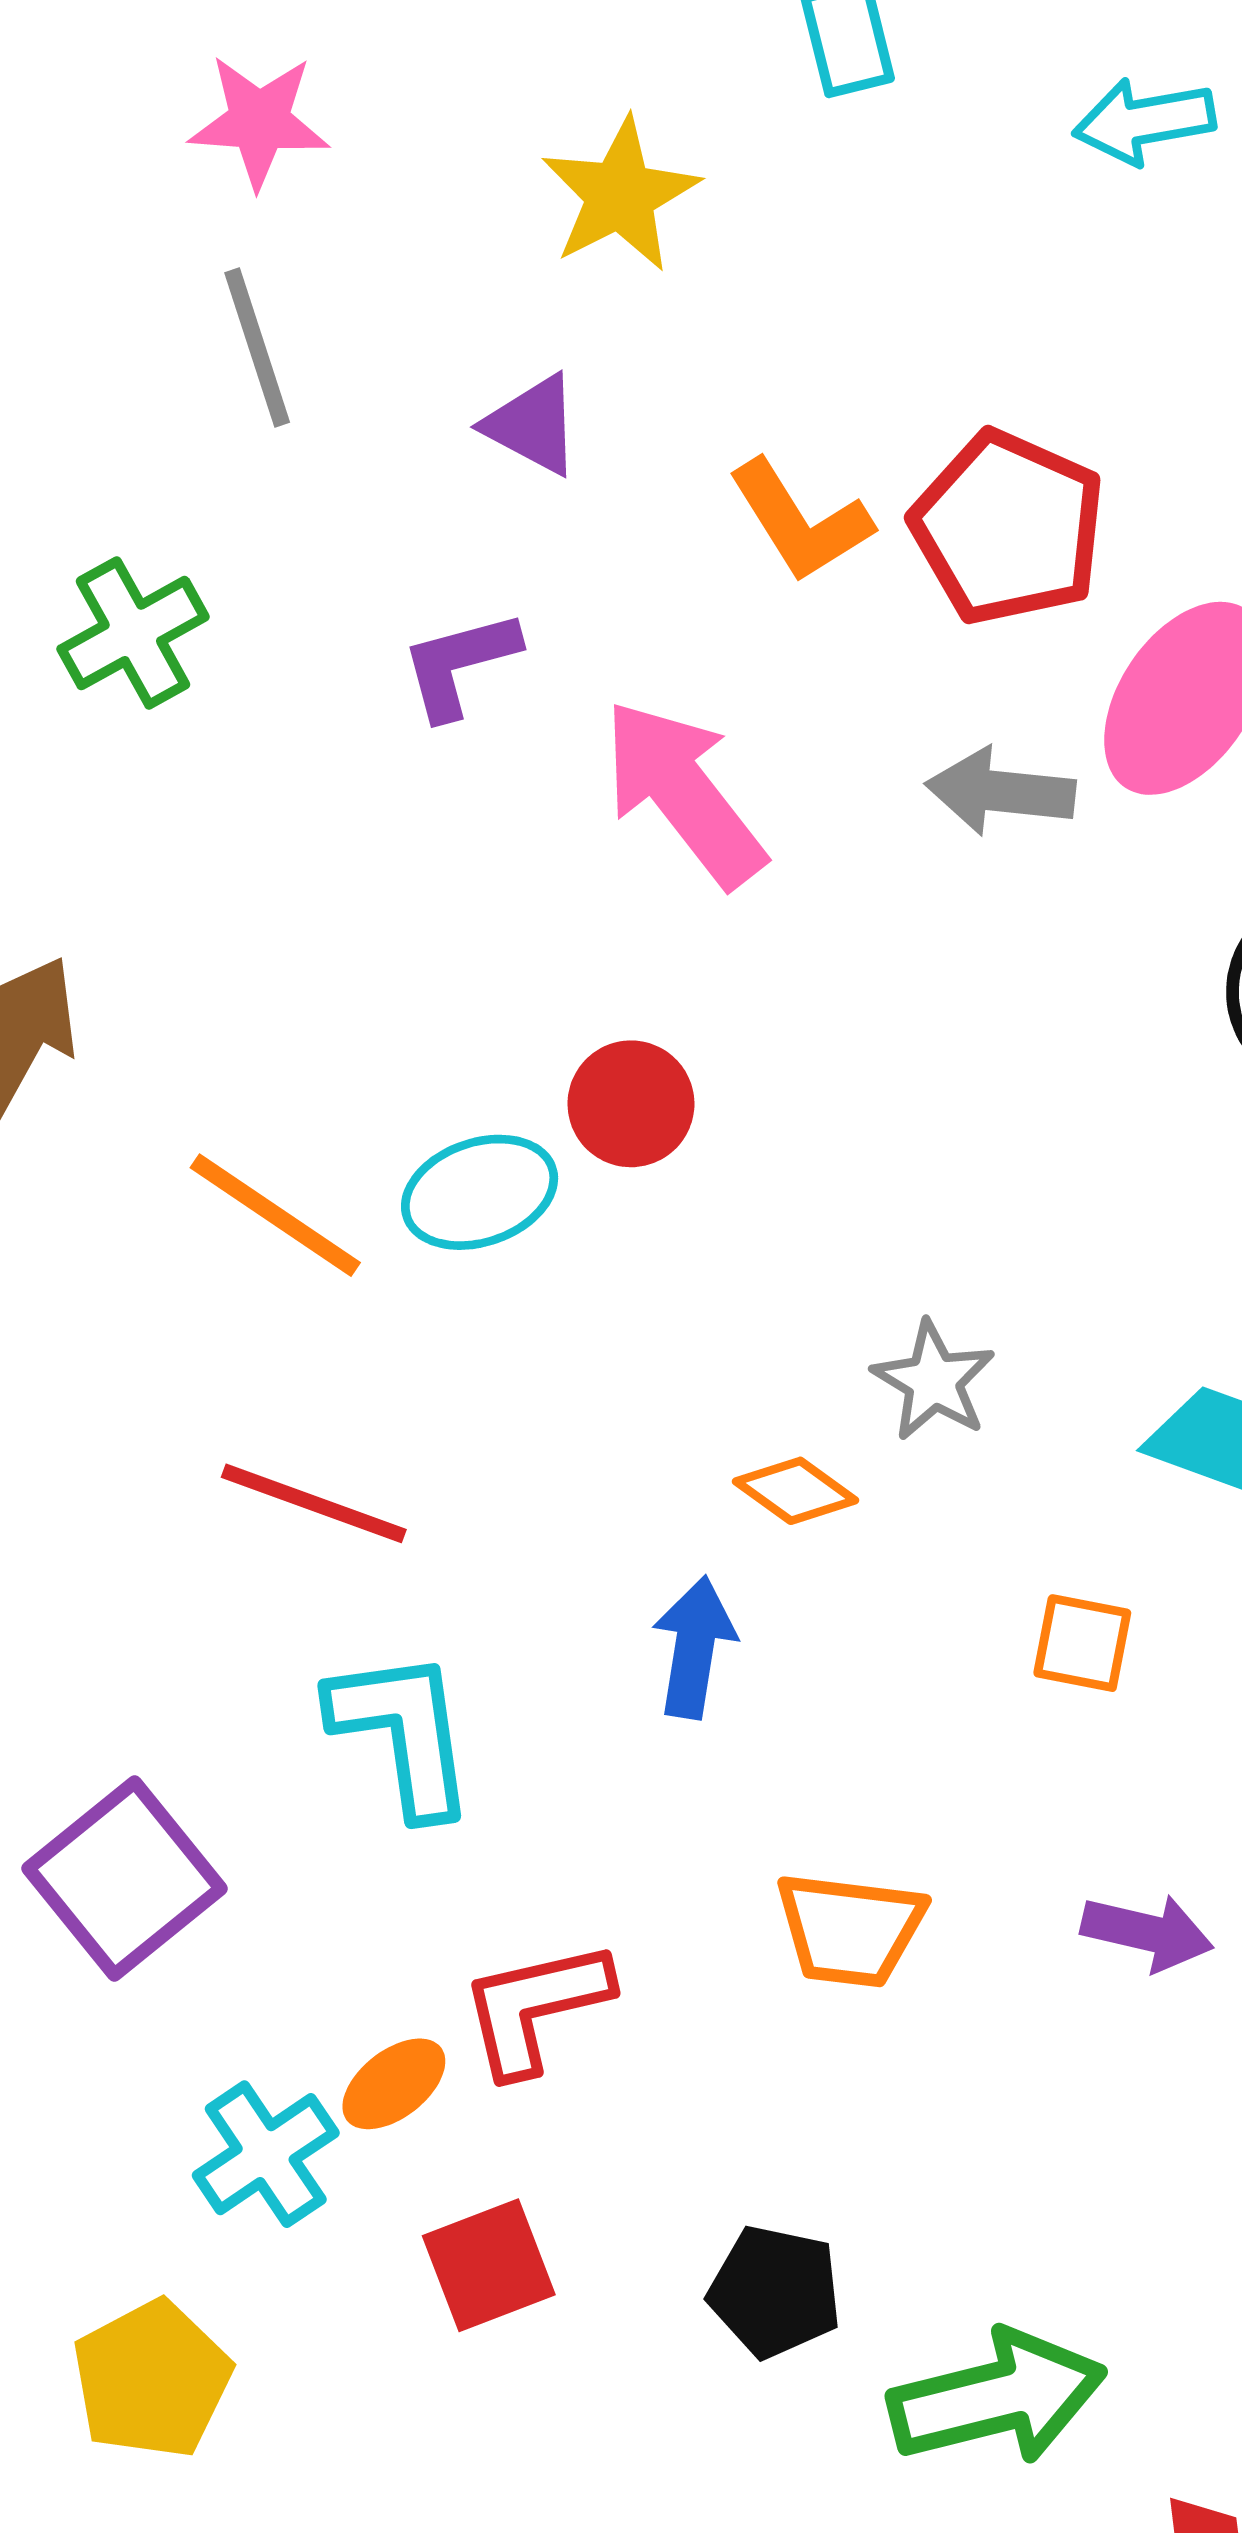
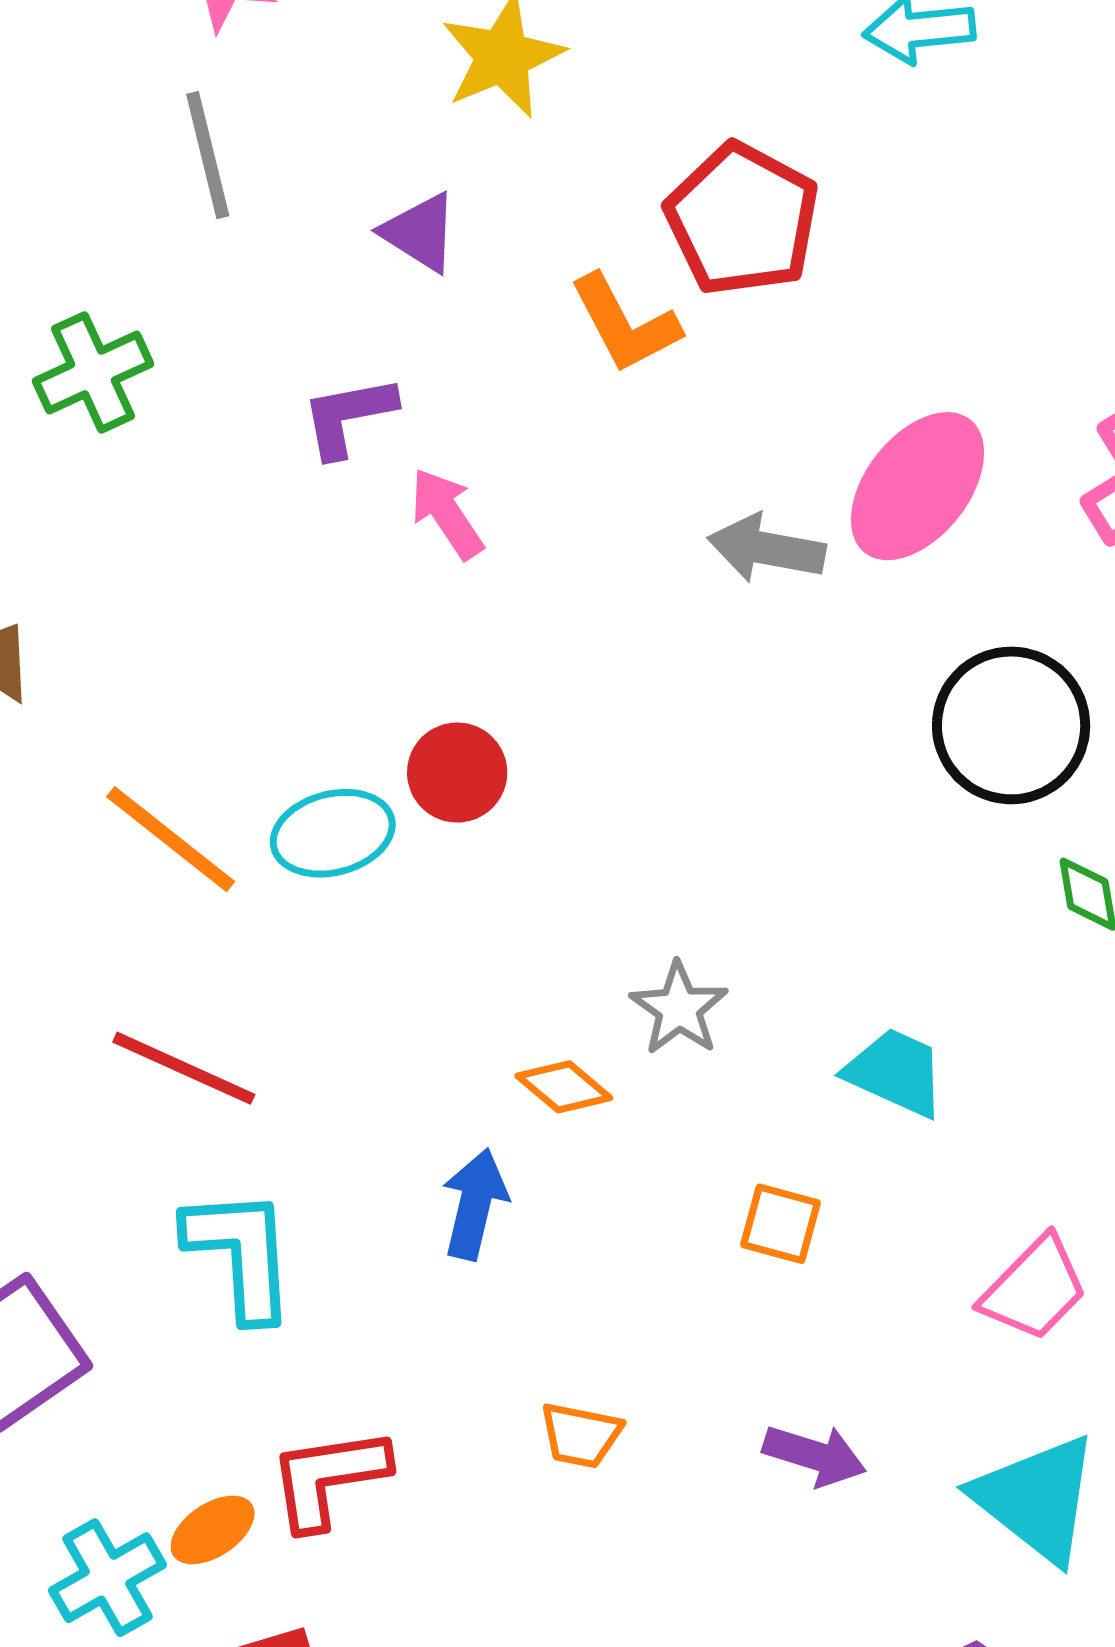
red pentagon: (1008, 528) -> (742, 219), moved
pink arrow: (684, 793) -> (447, 513), moved, size x0.6
orange trapezoid: (850, 1929) -> (581, 1435), size x0.7

